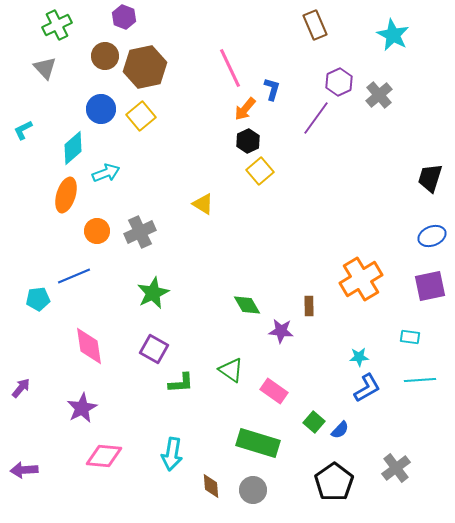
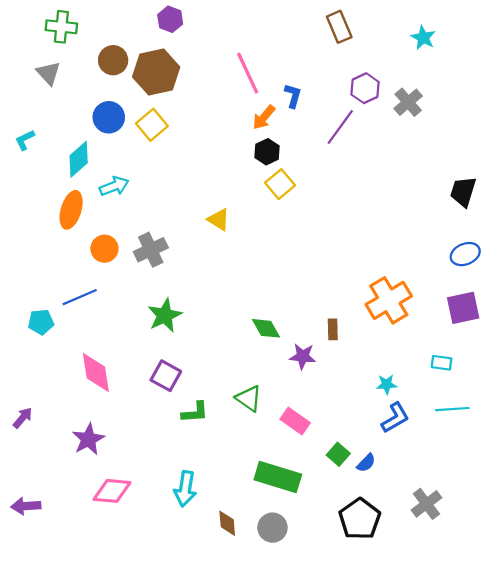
purple hexagon: (124, 17) -> (170, 19), moved
green cross: (57, 25) -> (61, 27), turned 32
cyan star: (393, 35) -> (423, 38), size x0.7

